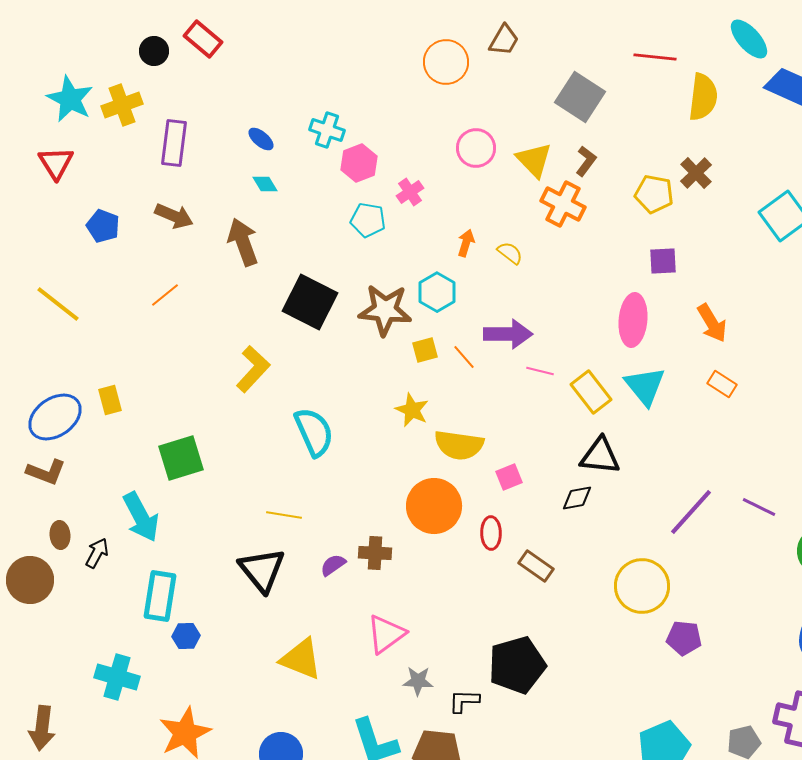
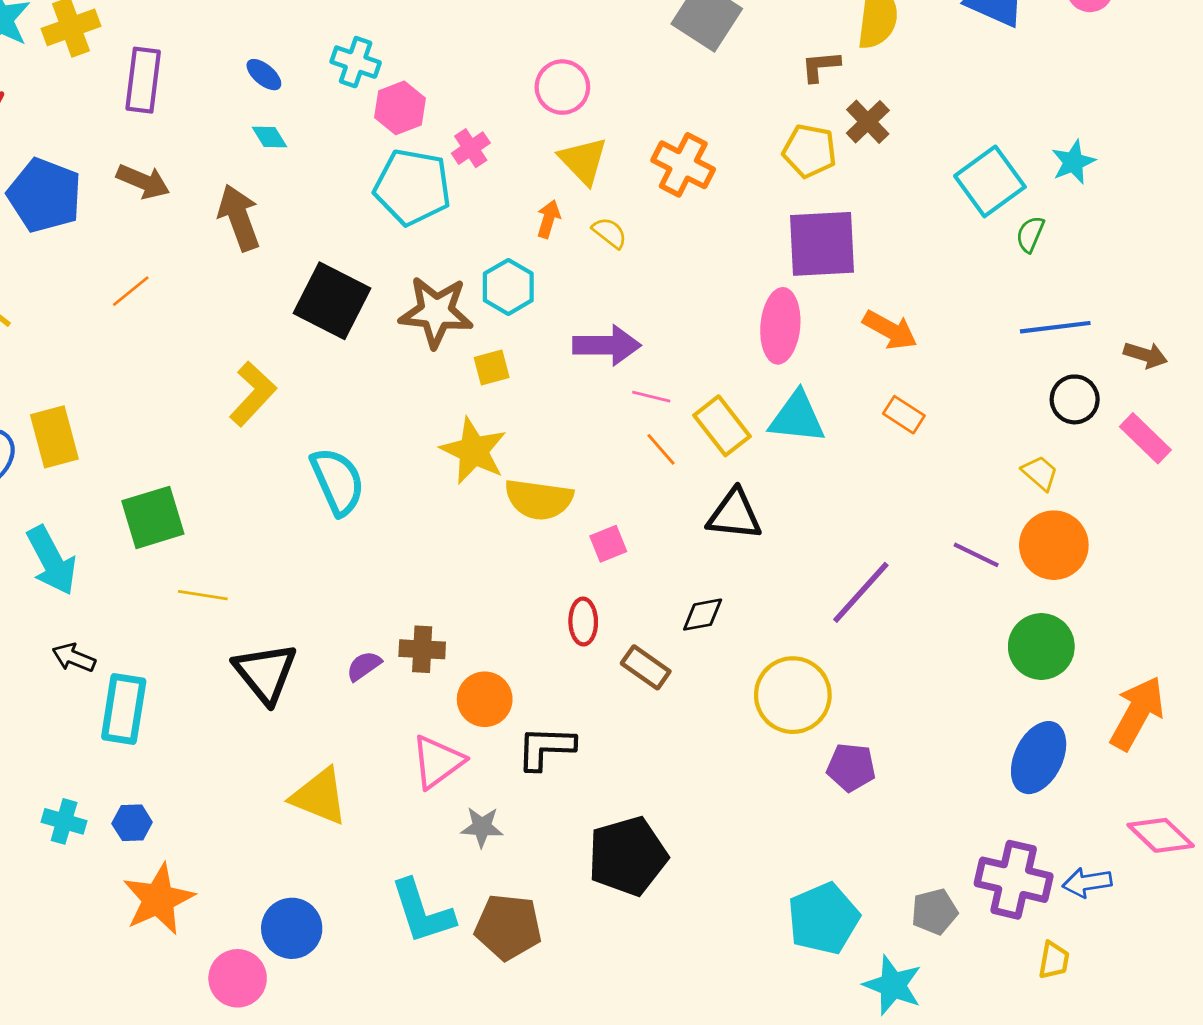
yellow triangle: (534, 160) -> (583, 161), moved
brown L-shape: (586, 161) -> (821, 66), moved, turned -132
cyan pentagon: (368, 220) -> (412, 187), size x1.6
blue pentagon: (103, 226) -> (45, 195), size x1.6
purple square: (663, 261) -> (822, 244), size x1.8
orange arrow: (712, 323) -> (890, 330), turned -30
orange line: (464, 357) -> (661, 449), moved
cyan triangle: (645, 386) -> (797, 417), turned -45
yellow rectangle: (110, 400) -> (54, 437), size x1.5
yellow star: (412, 410) -> (474, 451), size x1.4
black diamond: (577, 498) -> (703, 615), moved
orange circle: (434, 506) -> (485, 699), moved, size x0.7
purple line: (759, 507) -> (976, 555), moved
yellow line: (284, 515) -> (203, 595), moved
cyan arrow: (141, 517) -> (52, 560), moved
black arrow: (97, 553) -> (74, 658), moved, turned -96
blue hexagon: (186, 636) -> (132, 823), moved
black pentagon: (517, 665) -> (628, 856), moved
cyan cross: (117, 677) -> (64, 821), size x0.7
black L-shape: (464, 701) -> (546, 748), moved, size x1.4

